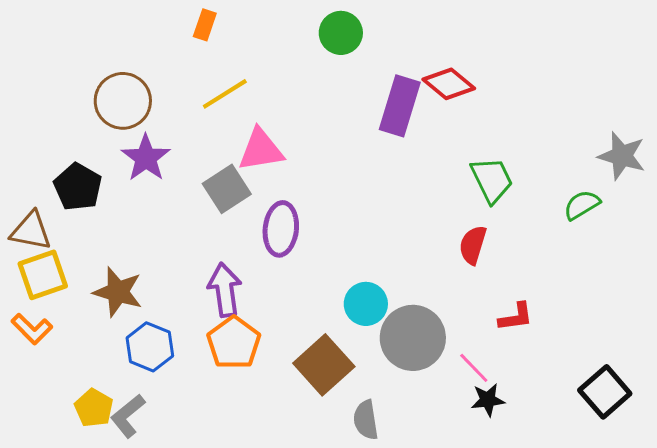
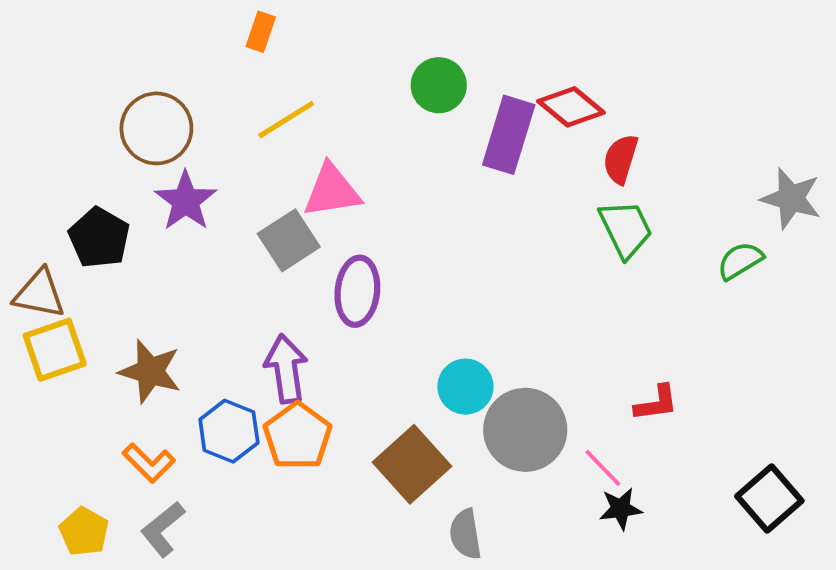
green circle: (341, 33) -> (439, 85), moved
red semicircle: (473, 245) -> (621, 159), moved
orange L-shape: (32, 329) -> (149, 463), moved
blue hexagon: (150, 347) -> (229, 431), moved
yellow pentagon: (94, 408) -> (84, 532), moved

